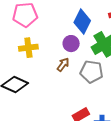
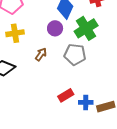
brown arrow: (63, 65) -> (41, 54), moved

